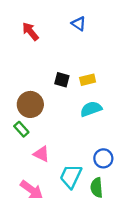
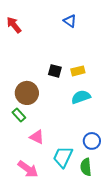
red arrow: (30, 31) -> (14, 25), moved

